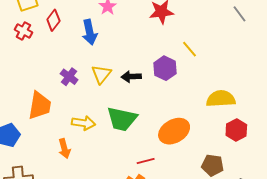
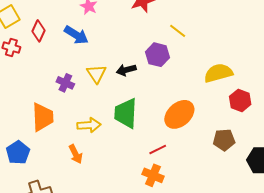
blue arrow: (90, 32) -> (76, 35), turned -35
green trapezoid: (122, 119) -> (126, 113), turned 92

